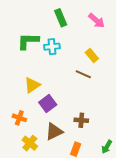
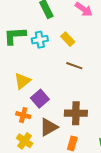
yellow rectangle: (92, 55) -> (68, 39), moved
orange cross: (19, 118) -> (23, 115), moved
brown cross: (81, 120) -> (76, 113), size x1.5

